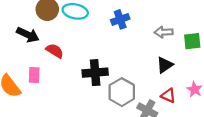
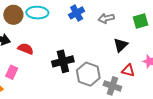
gray arrow: (164, 32) -> (106, 18), moved
pink rectangle: (34, 75) -> (12, 72), turned 32

